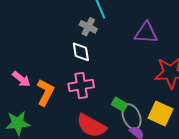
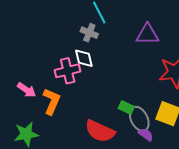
pink cross: (81, 85) -> (68, 71), moved

